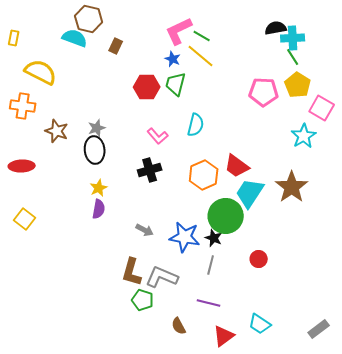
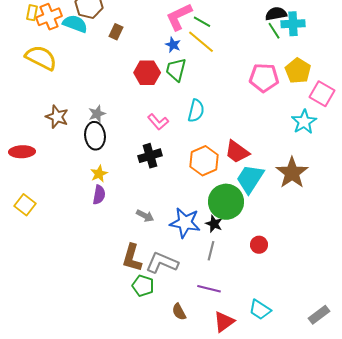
yellow rectangle: (14, 38) -> (32, 13), moved
green line: (293, 57) -> (274, 31), moved
orange cross: (23, 106) -> (49, 17), moved, turned -30

